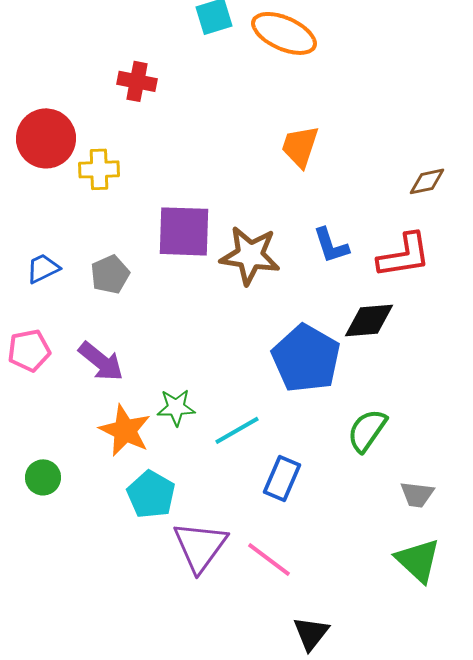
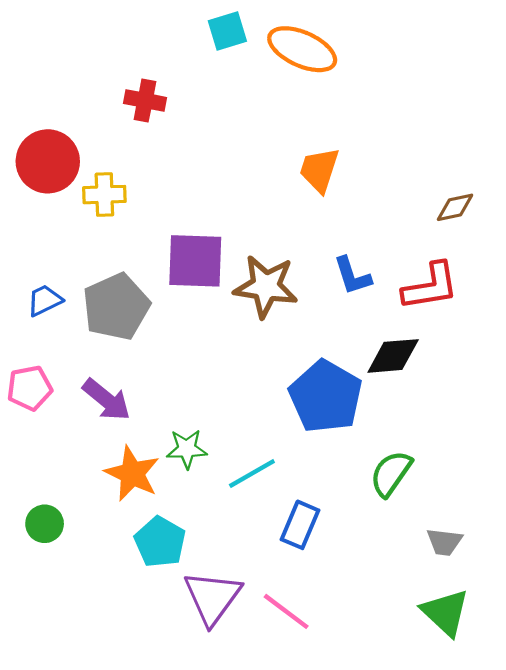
gray pentagon: (110, 274) -> (116, 307), size x1.6

